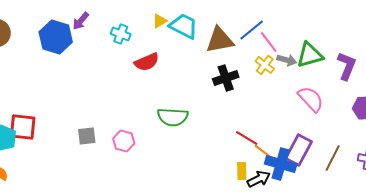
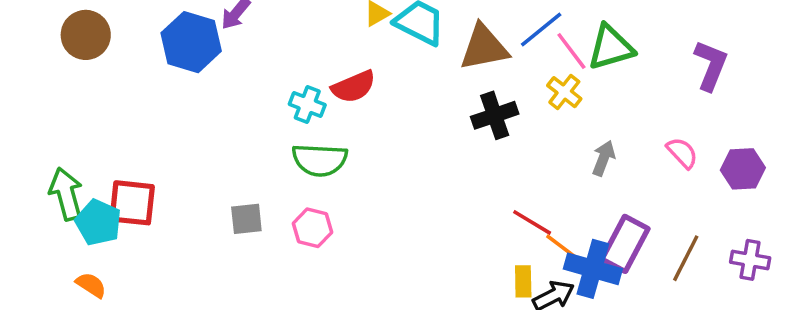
cyan cross: (121, 34) -> (307, 105), moved
green triangle: (310, 55) -> (611, 47), moved
gray arrow: (287, 60) -> (604, 158), moved, turned -84
purple L-shape: (347, 66) -> (711, 65), moved
pink semicircle: (311, 99) -> (682, 153), moved, size x0.7
green semicircle: (173, 117) -> (320, 160), moved

